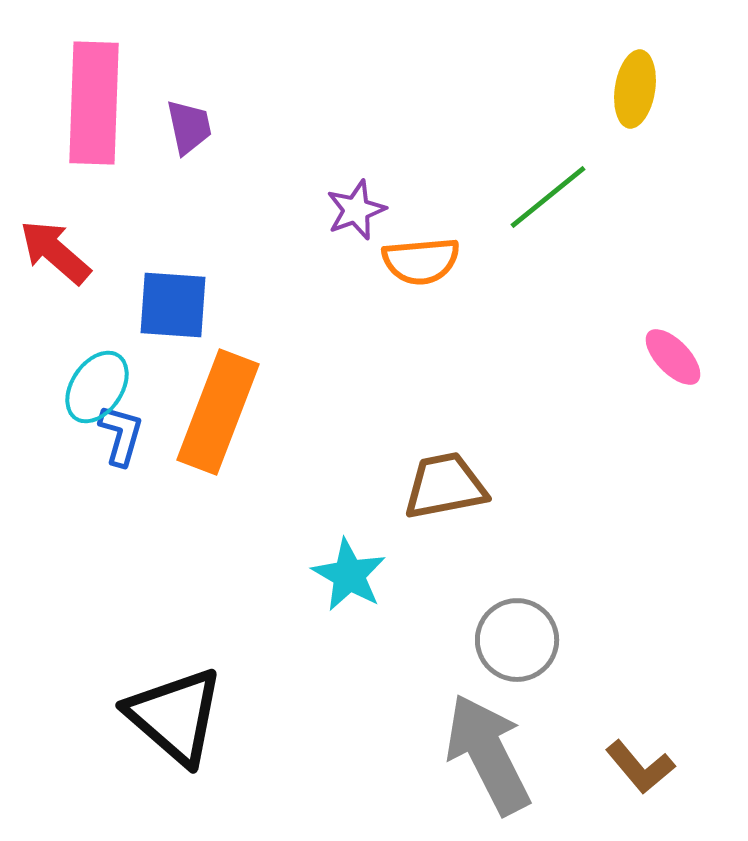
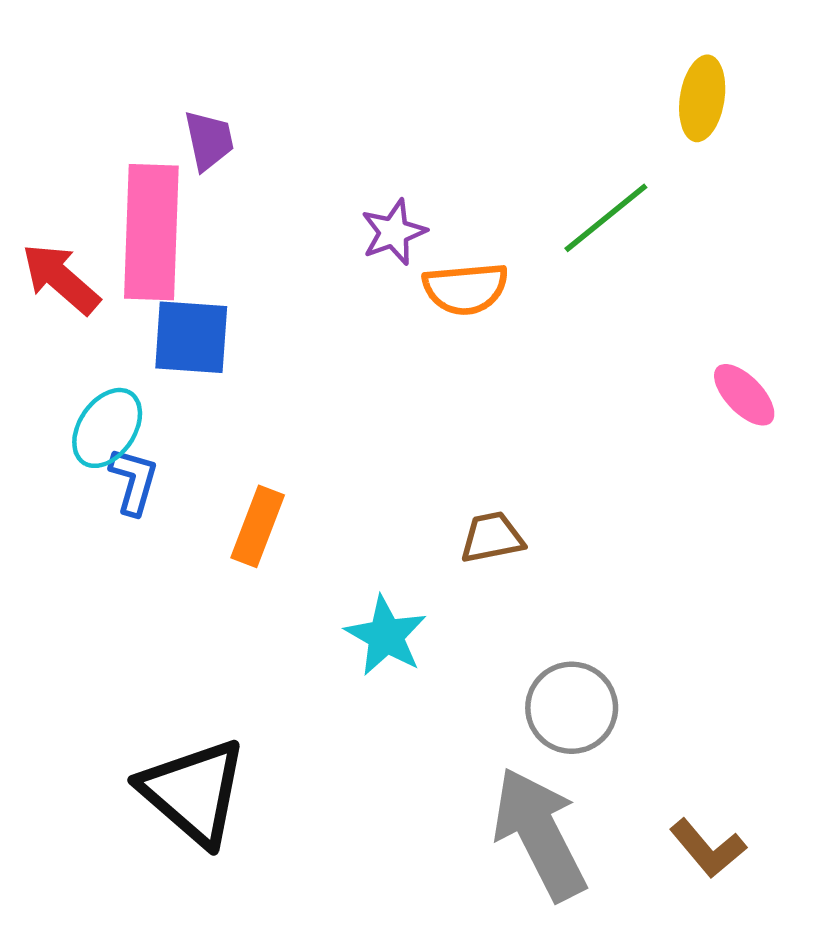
pink rectangle: (94, 103) -> (151, 232), moved
orange rectangle: (218, 412) -> (258, 526), moved, size x0.6
brown trapezoid: (445, 486) -> (492, 537), size x0.7

